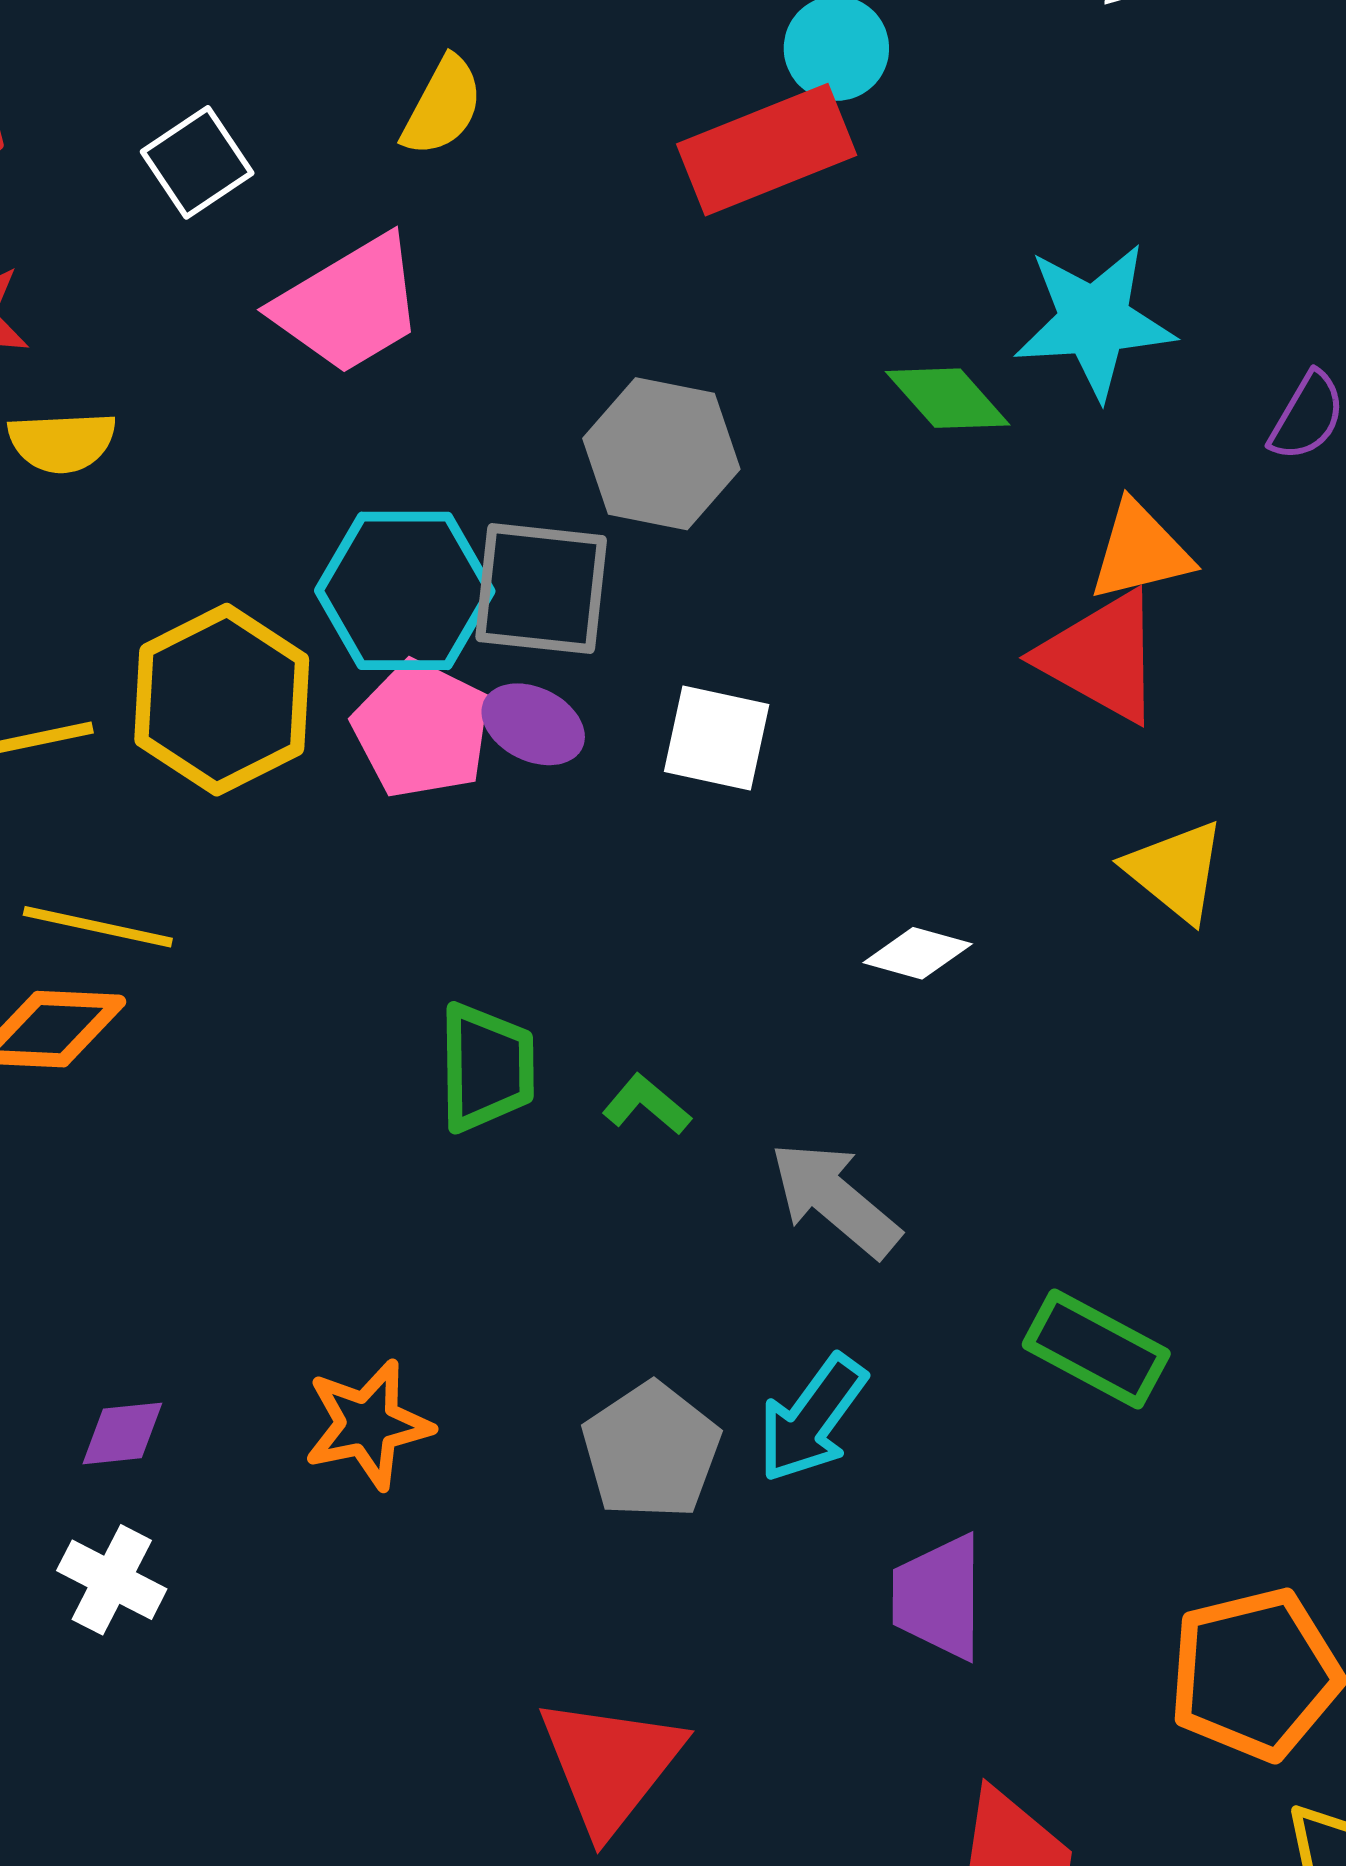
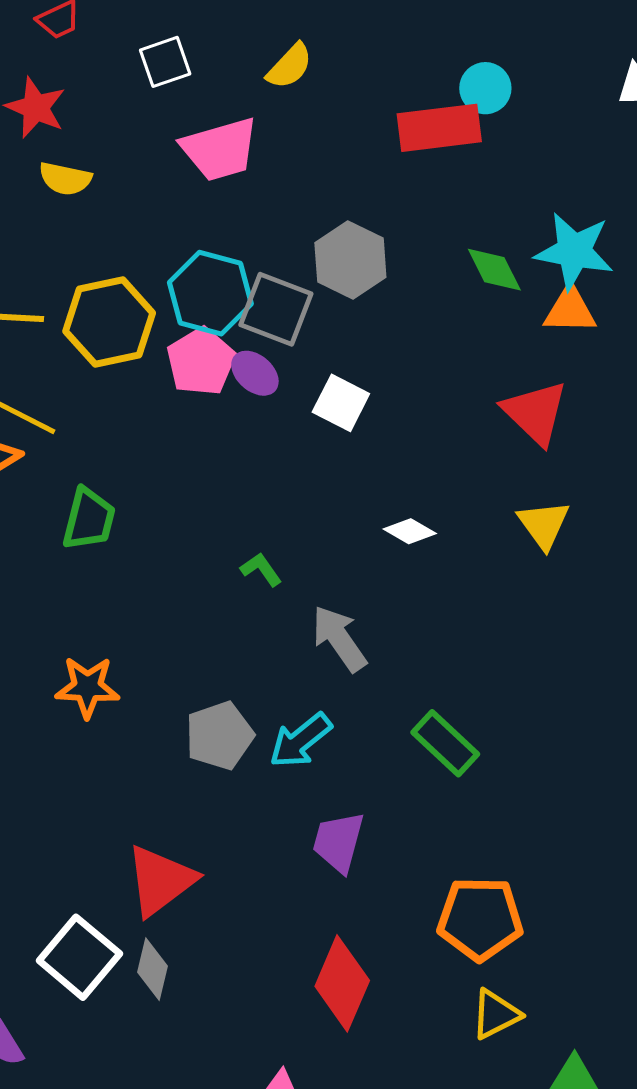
orange triangle: (1140, 551) -> (570, 310), moved
green trapezoid: (486, 1067) -> (89, 519), moved

